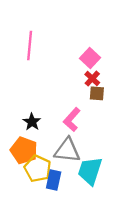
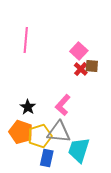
brown square: (97, 93) -> (92, 66), moved
yellow pentagon: (38, 169) -> (40, 136), moved, turned 30

